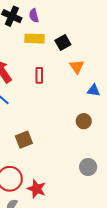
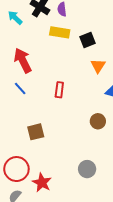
red rectangle: (39, 75) -> (59, 90), moved
gray circle: (88, 167) -> (87, 169), moved

